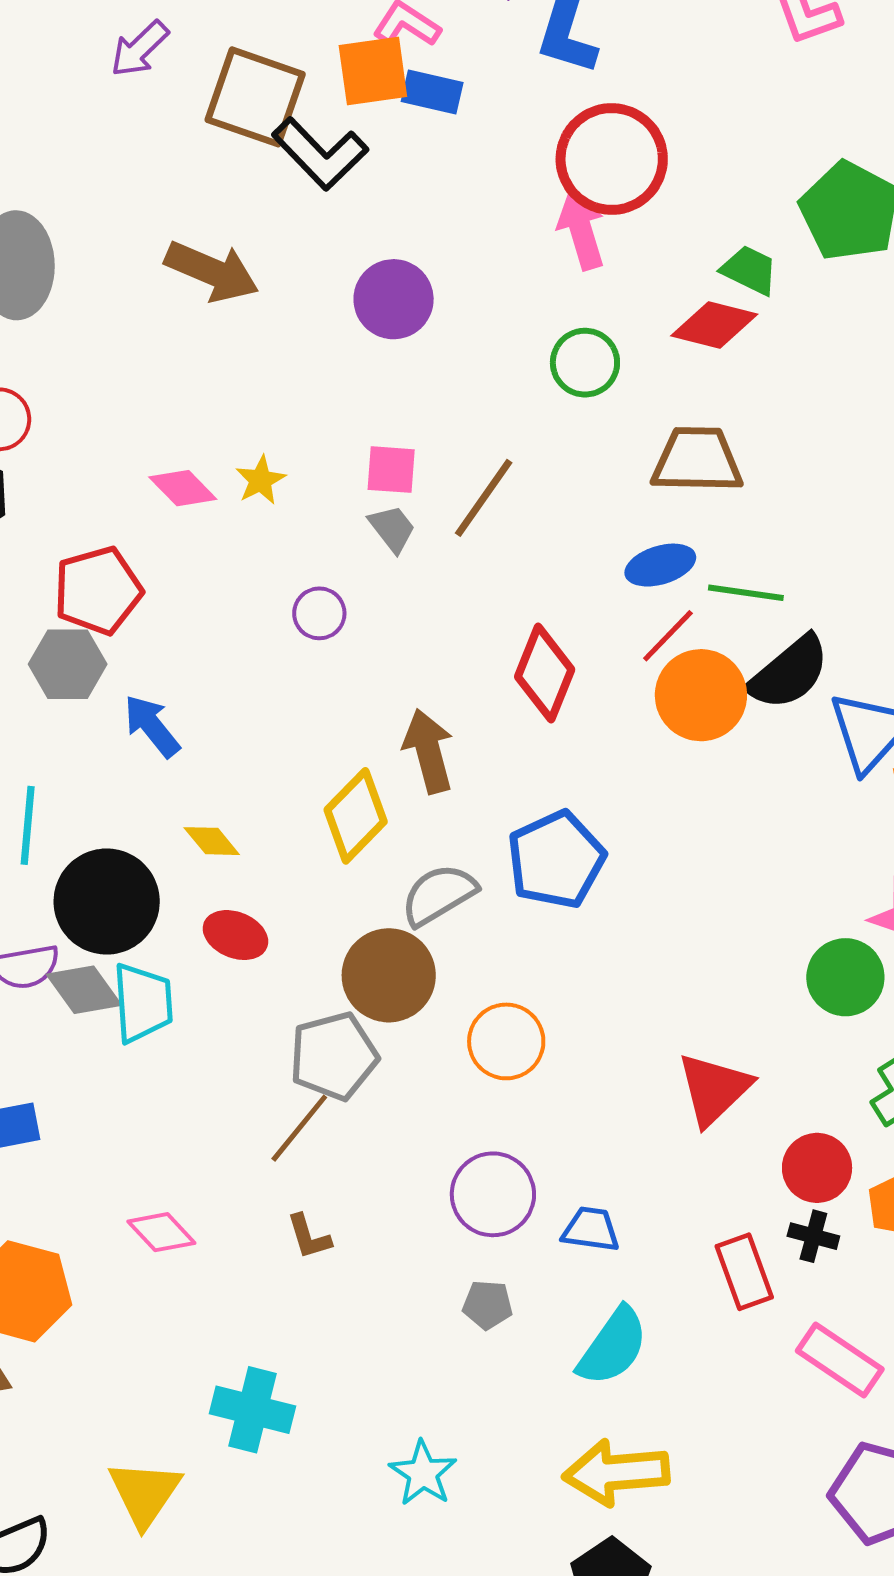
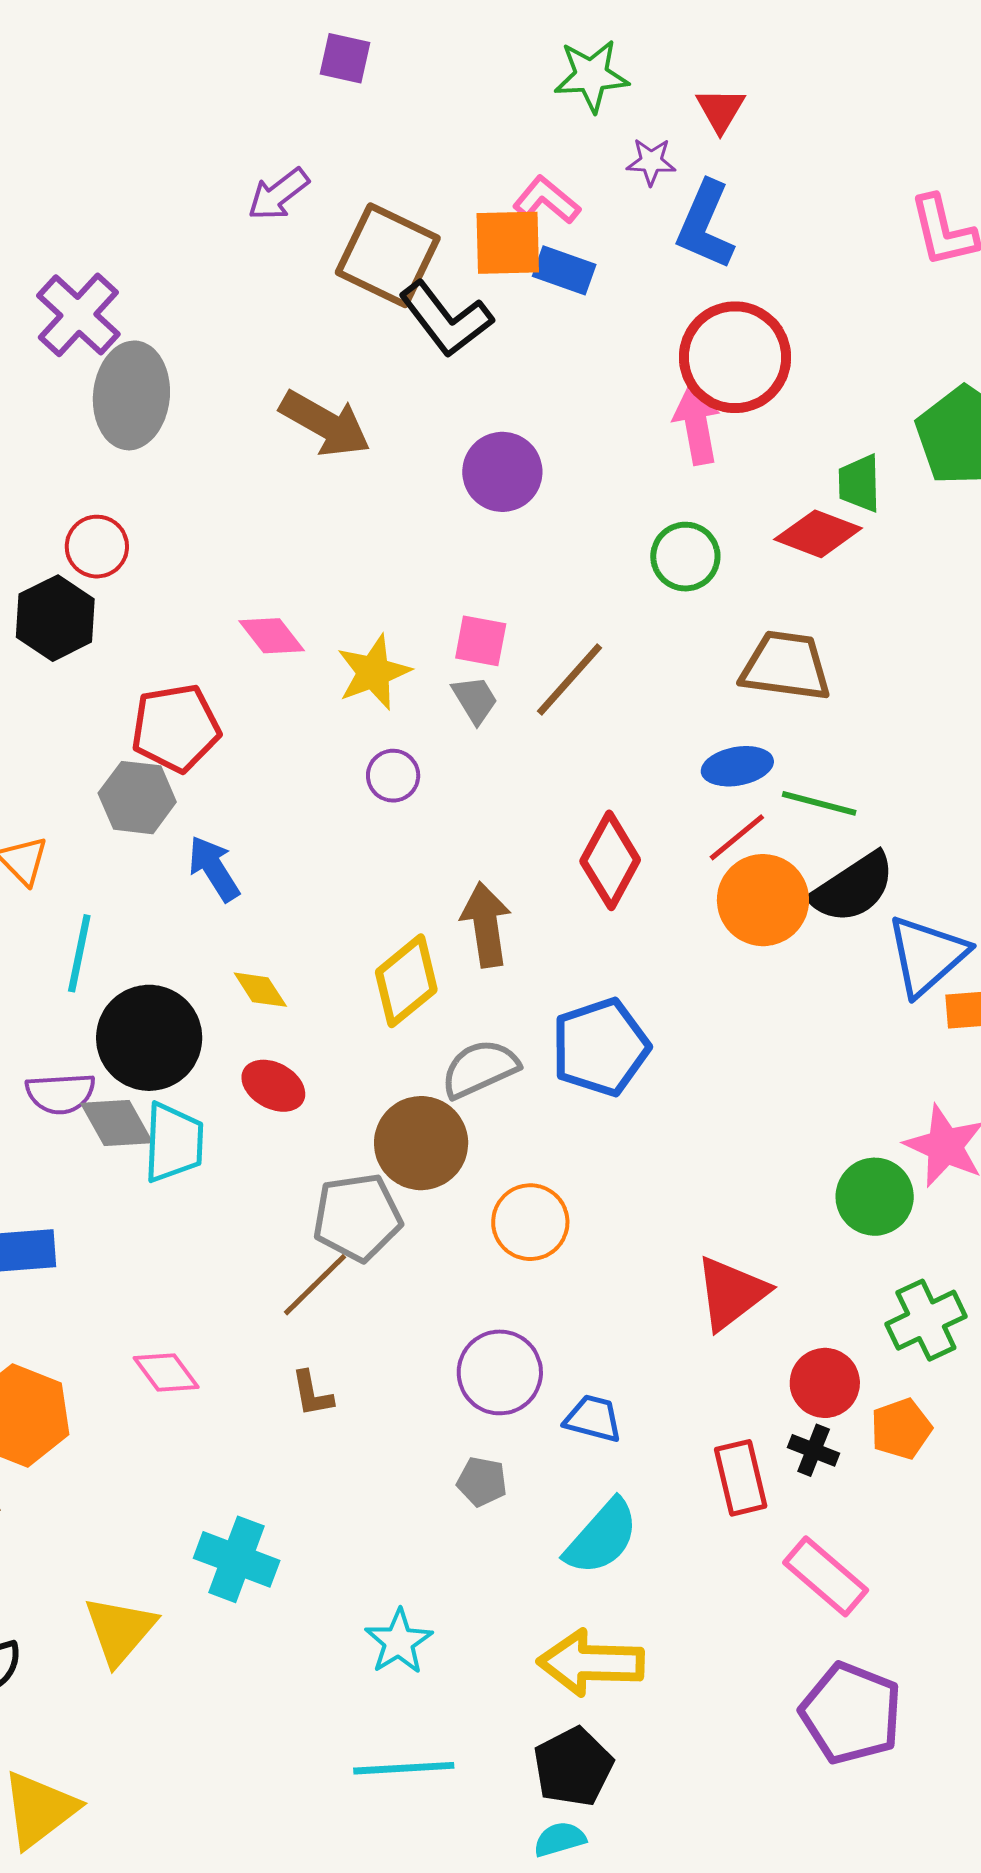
green trapezoid: (750, 270) -> (859, 483), turned -124
yellow star: (261, 480) -> (374, 672), moved, size x1.5

